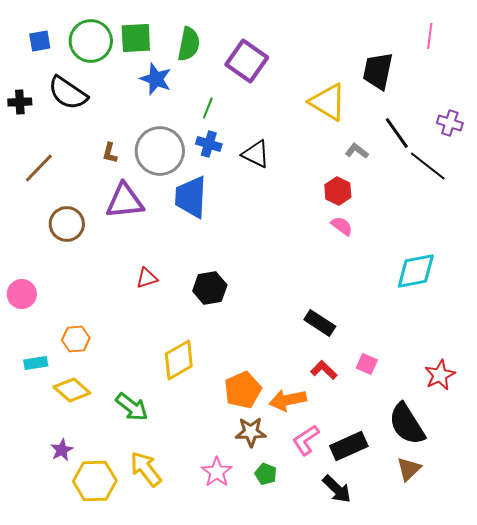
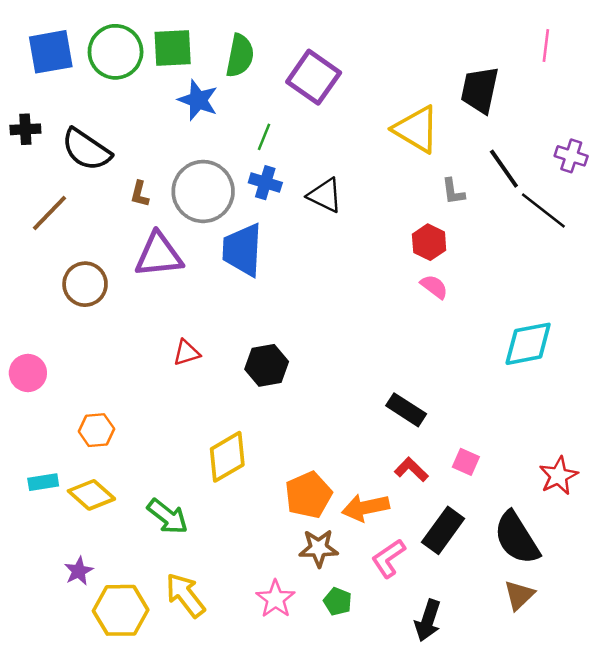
blue square: (40, 41) -> (51, 52), size x1.6
black semicircle: (68, 93) -> (86, 150), moved
gray L-shape: (357, 151) -> (453, 191), turned -135
cyan rectangle: (36, 363) -> (43, 482), moved
black rectangle: (349, 446) -> (443, 530), moved, turned -30
black arrow: (337, 489) -> (428, 621), turned 64

